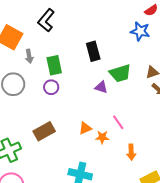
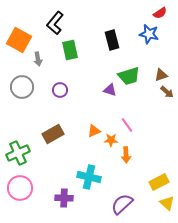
black rectangle: (93, 51) -> (112, 40), moved
green rectangle: (54, 65) -> (70, 50), moved
orange arrow: (131, 152) -> (126, 155), moved

